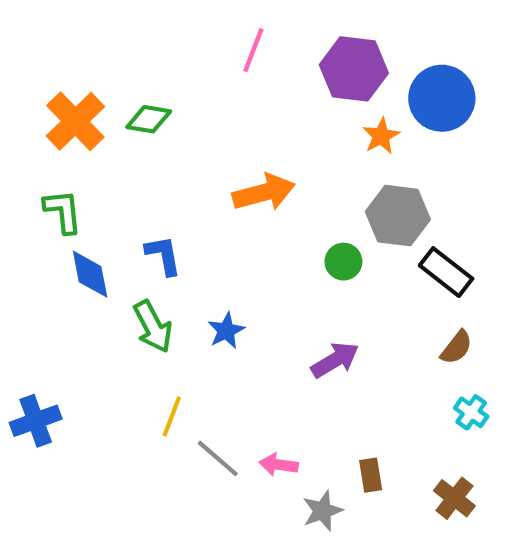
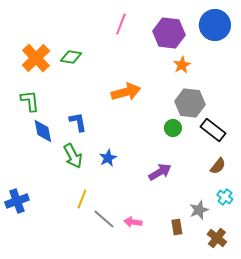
blue circle: (442, 98) -> (215, 25), moved
green circle: (343, 262) -> (173, 128), moved
gray star: (322, 511) -> (199, 210), moved

